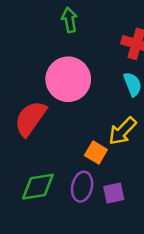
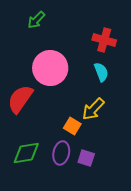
green arrow: (69, 20) -> (36, 20), moved, turned -126
purple square: (114, 193) -> (86, 158), turned 30

